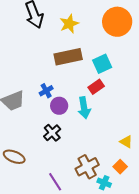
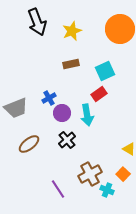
brown rectangle: (68, 57) -> (71, 64), size x0.6
black cross: (52, 133) -> (67, 140), moved
brown ellipse: (14, 157) -> (29, 144), moved, turned -60

